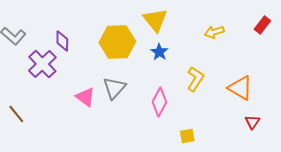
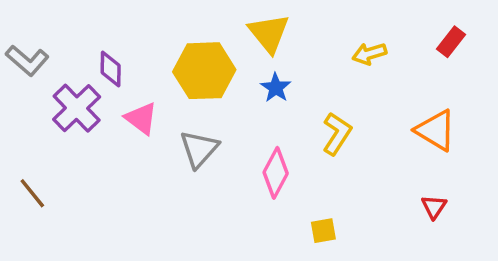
orange triangle: (240, 88) -> (436, 130), moved
pink triangle: (85, 97) -> (141, 118), moved

